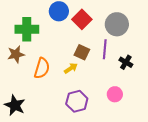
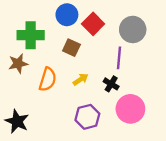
brown square: (82, 52) -> (71, 48), moved
black cross: (126, 62) -> (111, 84), moved
pink circle: (115, 94) -> (130, 109), size x1.6

